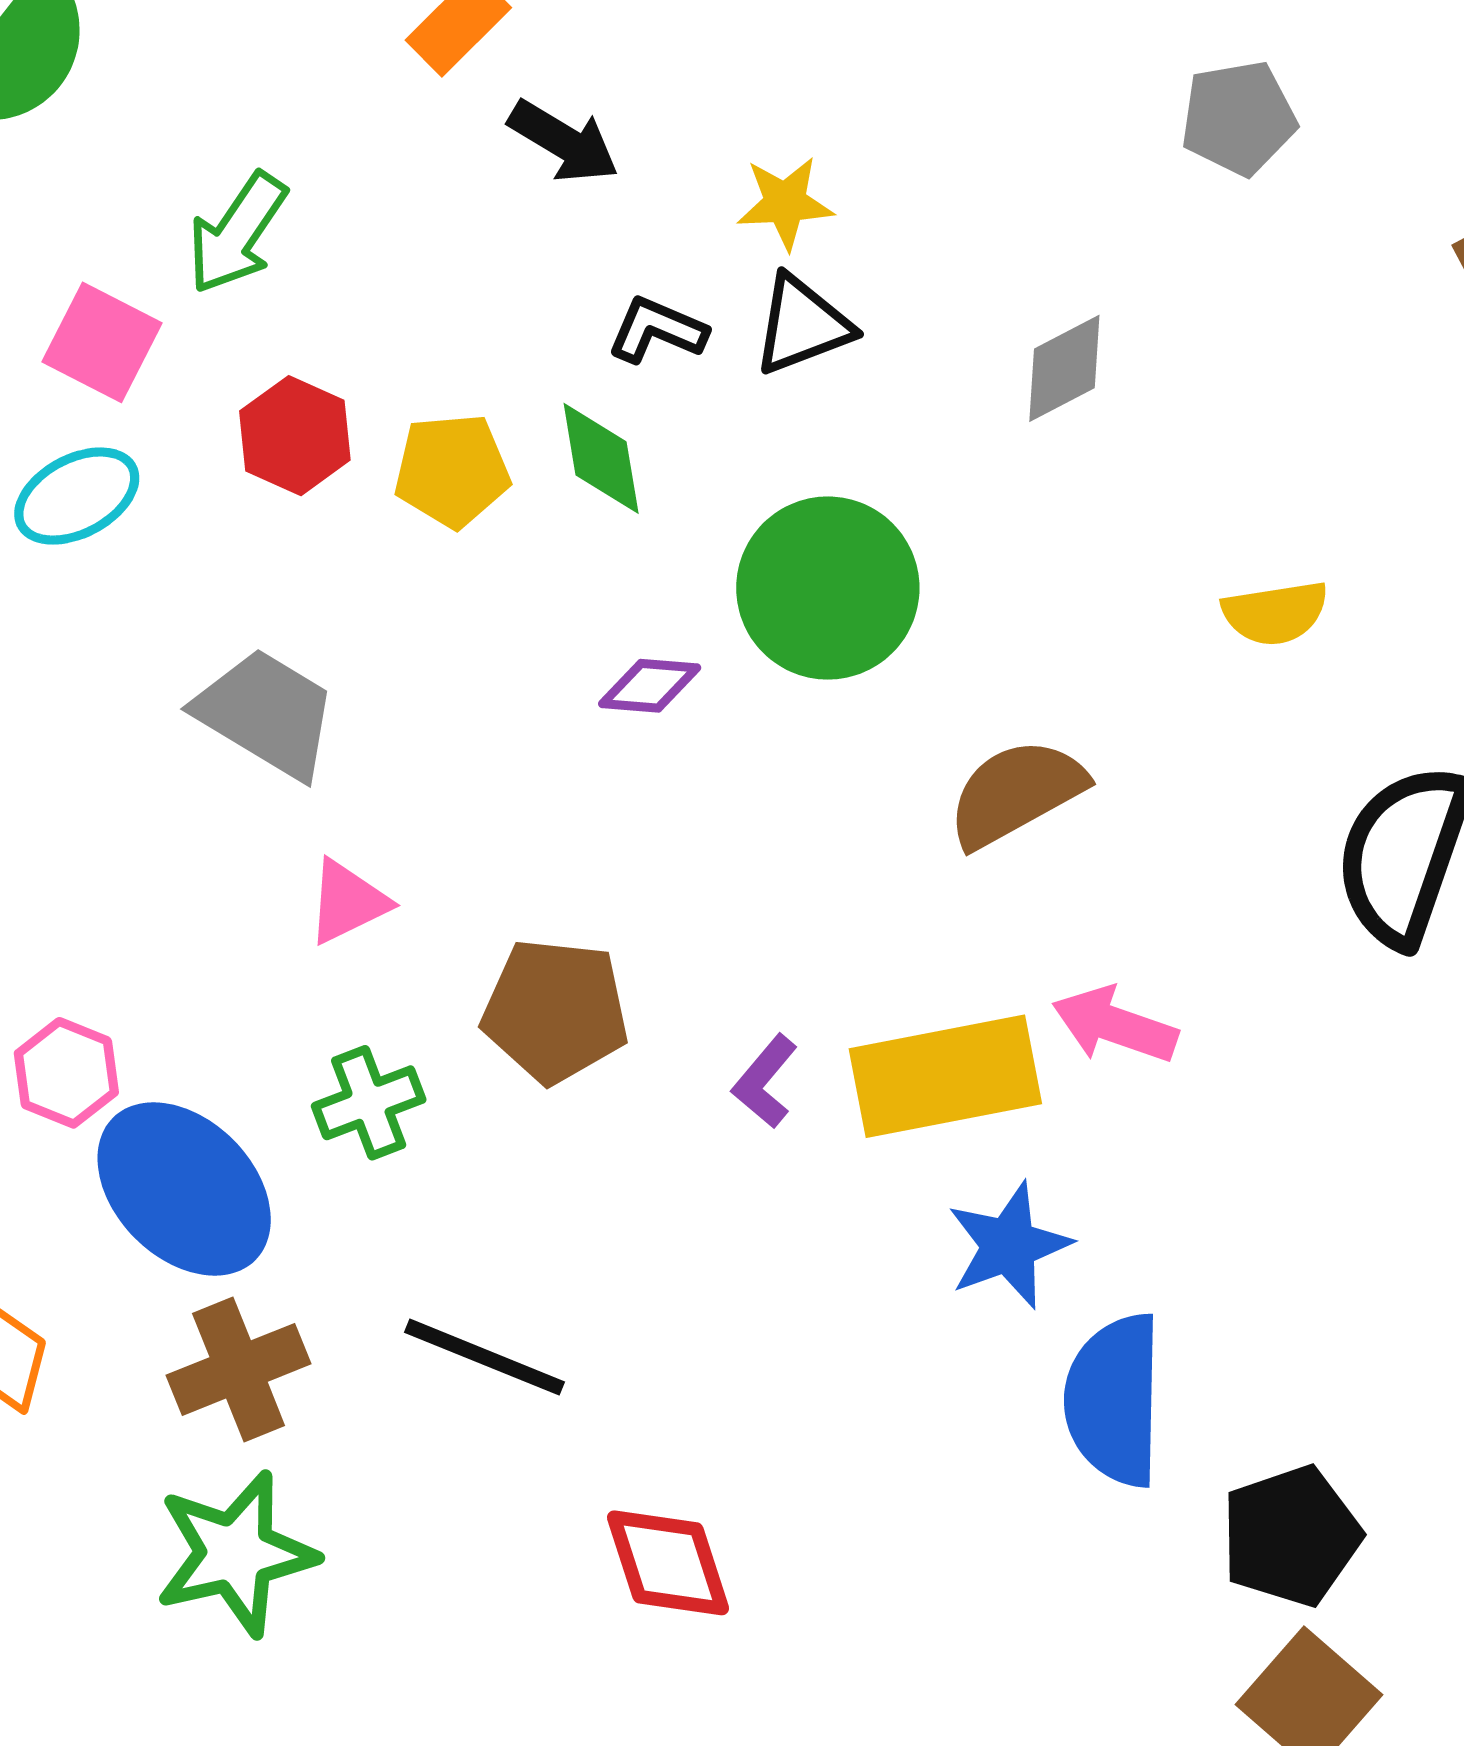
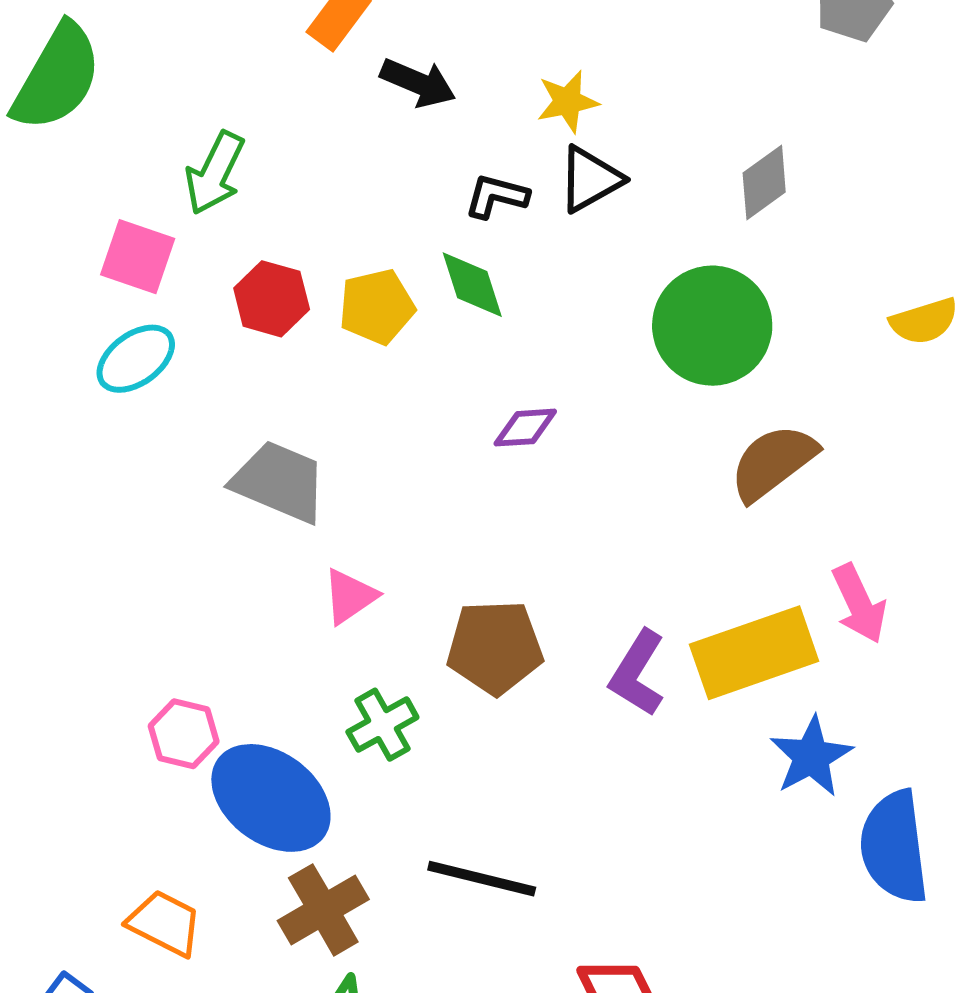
green circle: (828, 588) -> (712, 326), moved
pink arrow: (1115, 1025) -> (859, 604), turned -126
purple L-shape: (765, 1081) -> (637, 673), size x1.4

